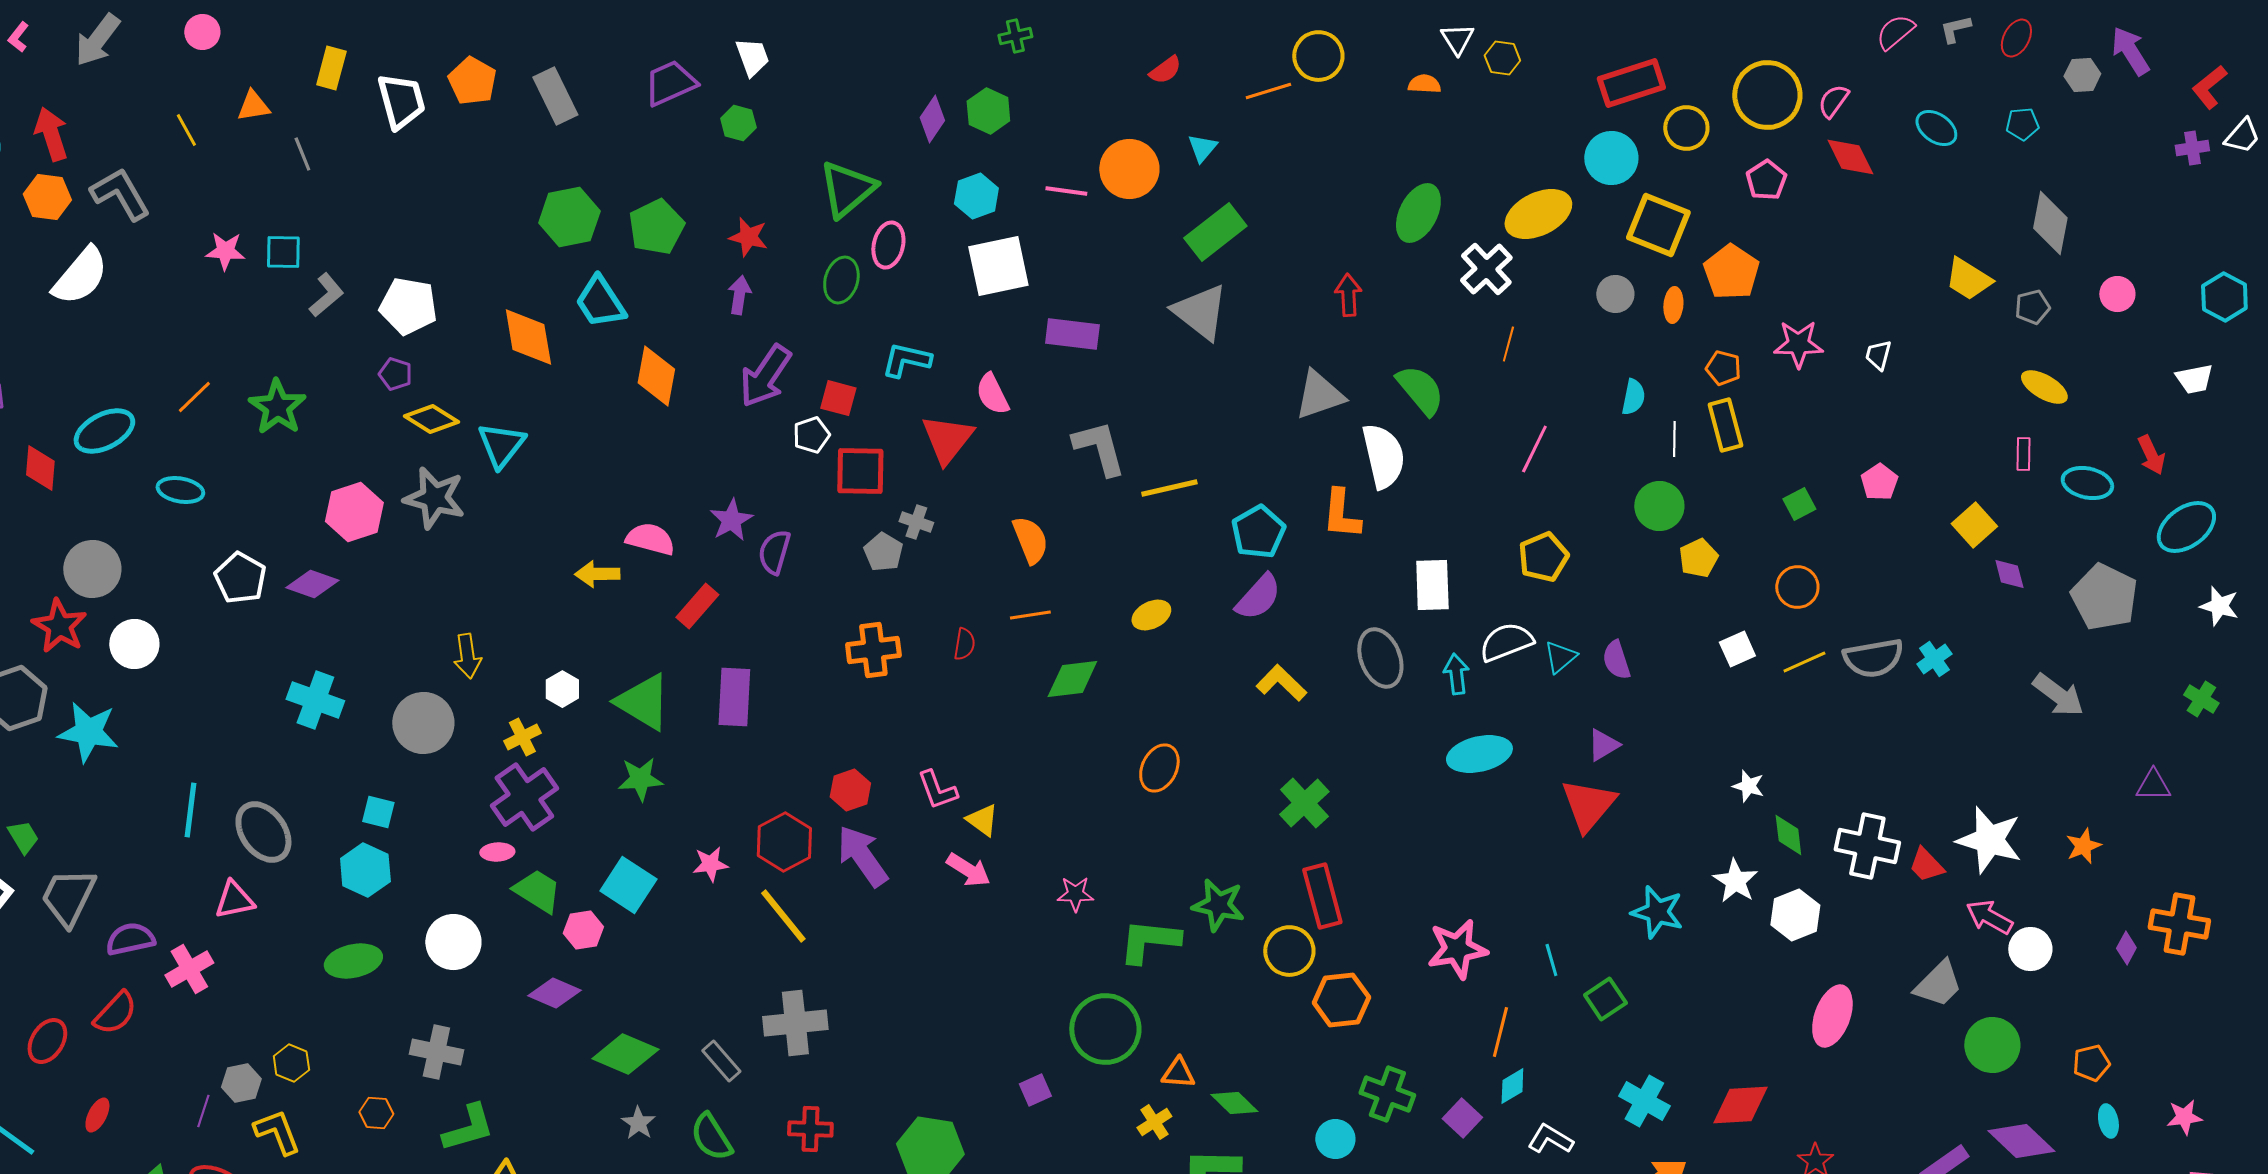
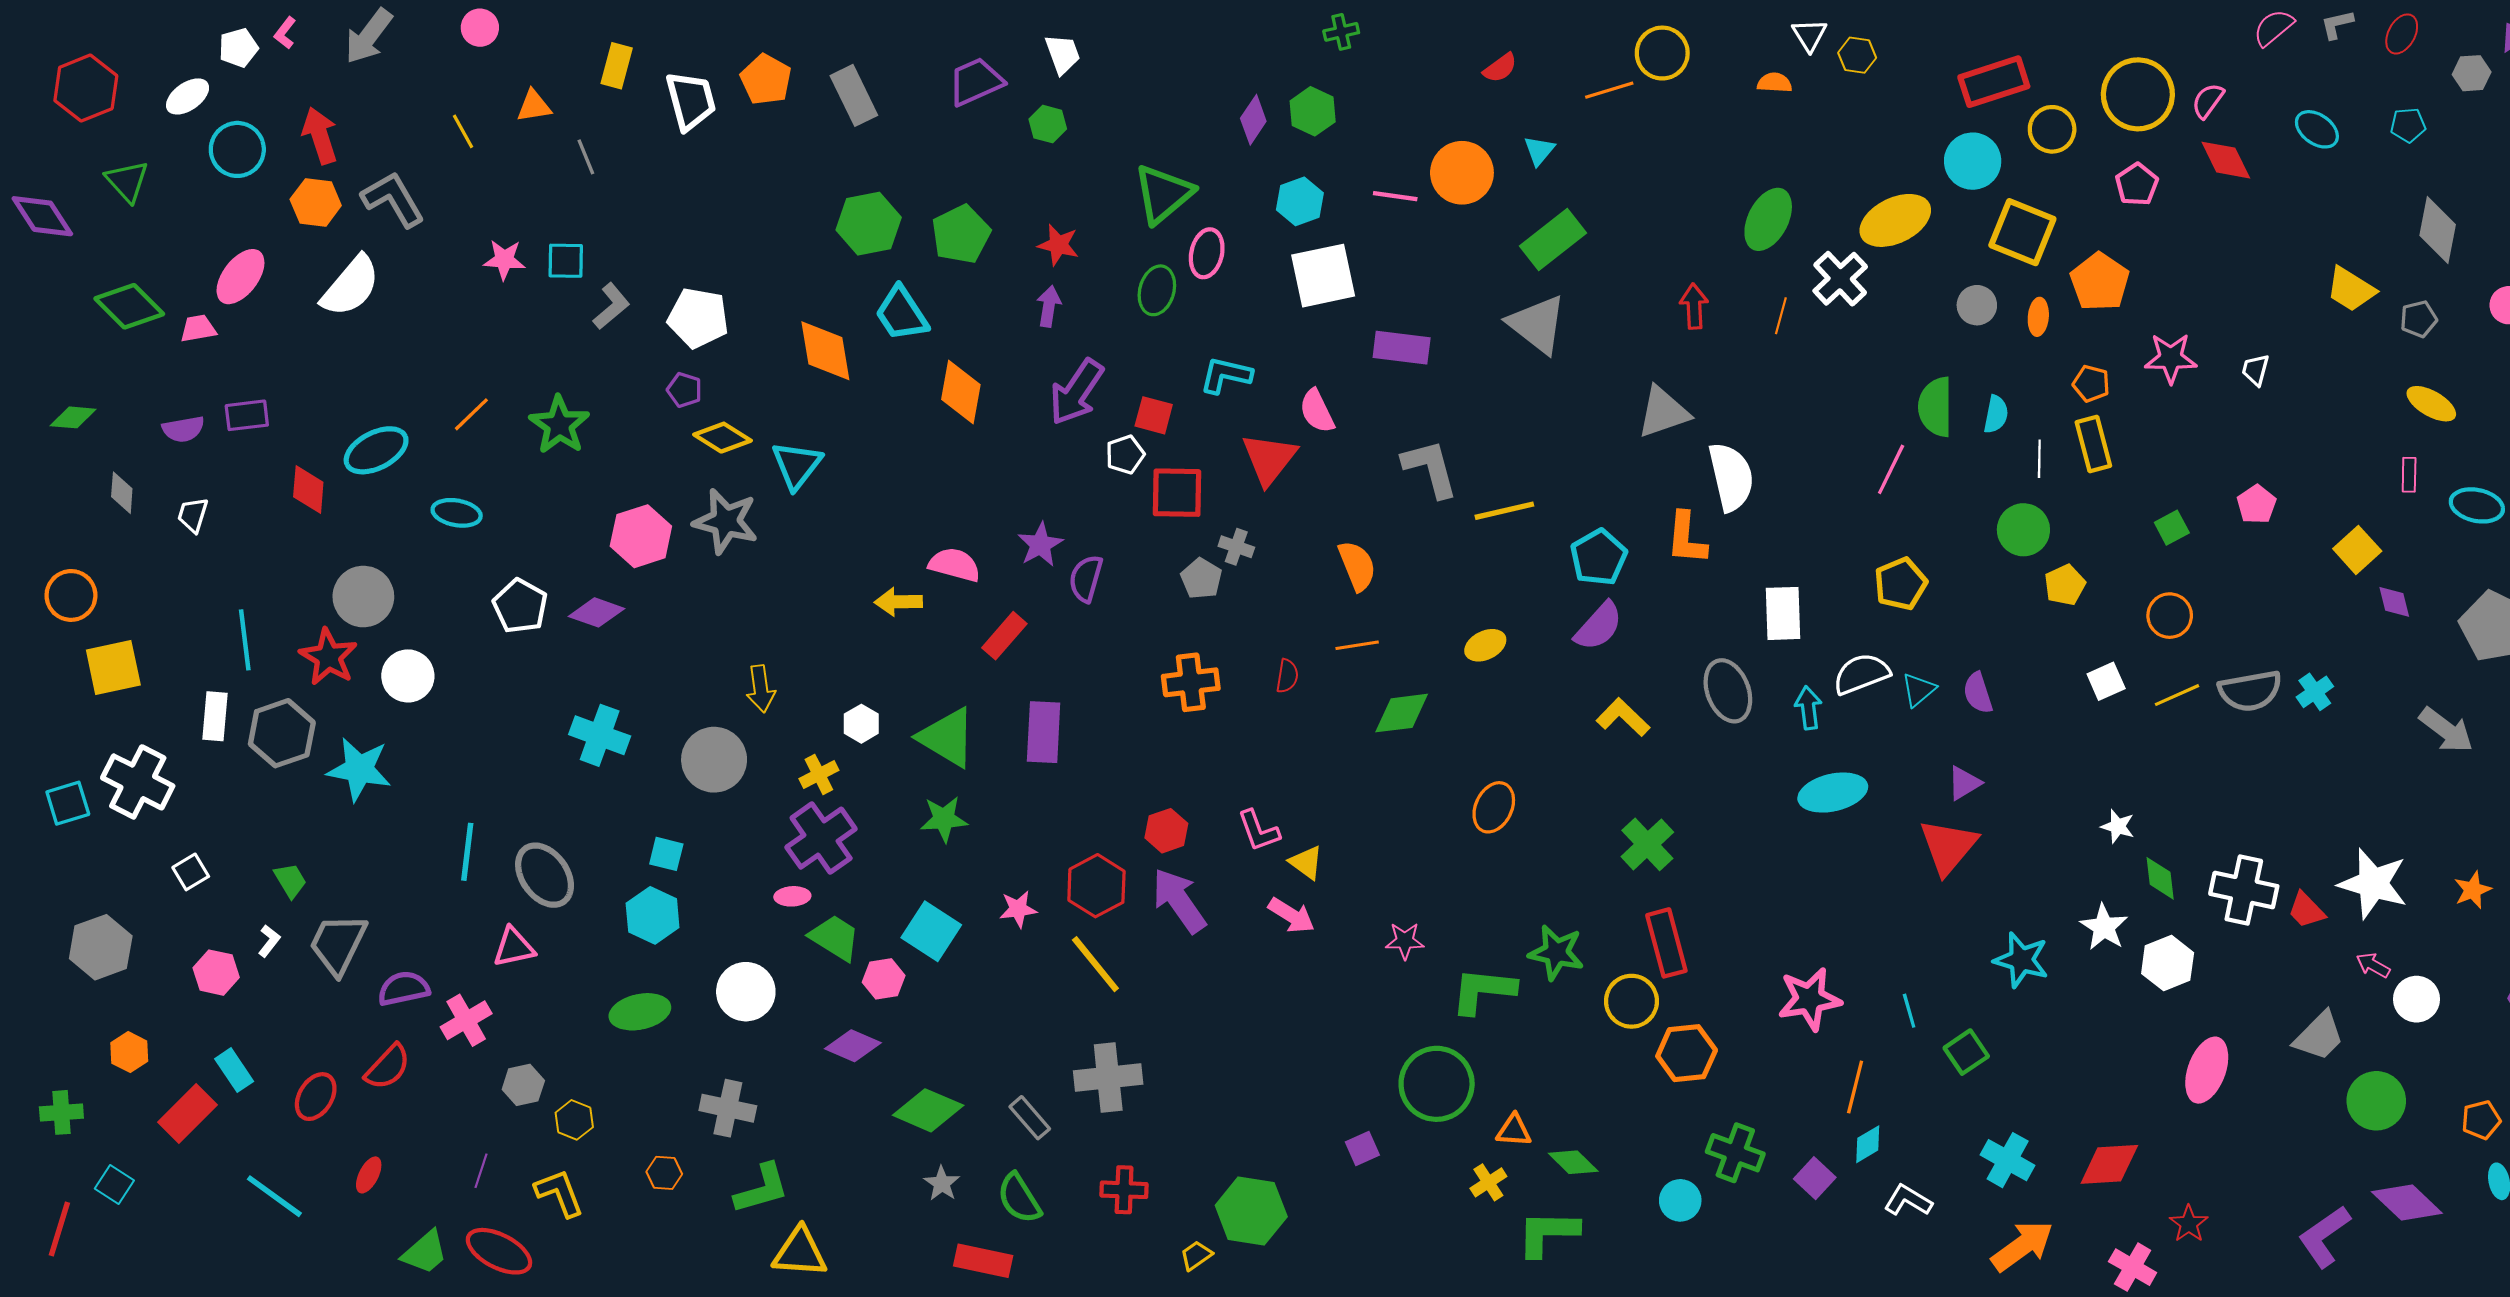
orange line: (1508, 344) -> (1781, 316), moved
green semicircle: (1420, 390) -> (1936, 407), moved, turned -140
pink arrow: (1989, 917) -> (2373, 965), size x0.7
gray hexagon: (241, 1083) -> (523, 1085), moved

